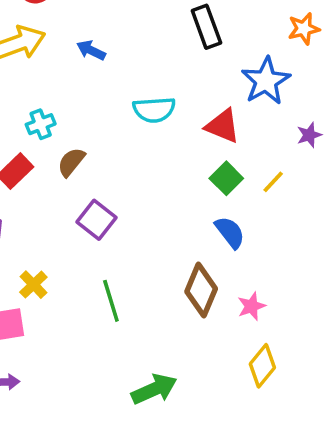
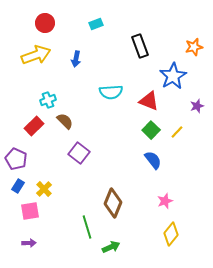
blue arrow: (91, 50) -> (76, 59), turned -105
brown semicircle: (71, 162) -> (65, 121), turned 96
brown diamond: (201, 290) -> (113, 203), moved
green line: (111, 301) -> (87, 227), moved
green arrow: (154, 389) -> (111, 247), size x0.7

